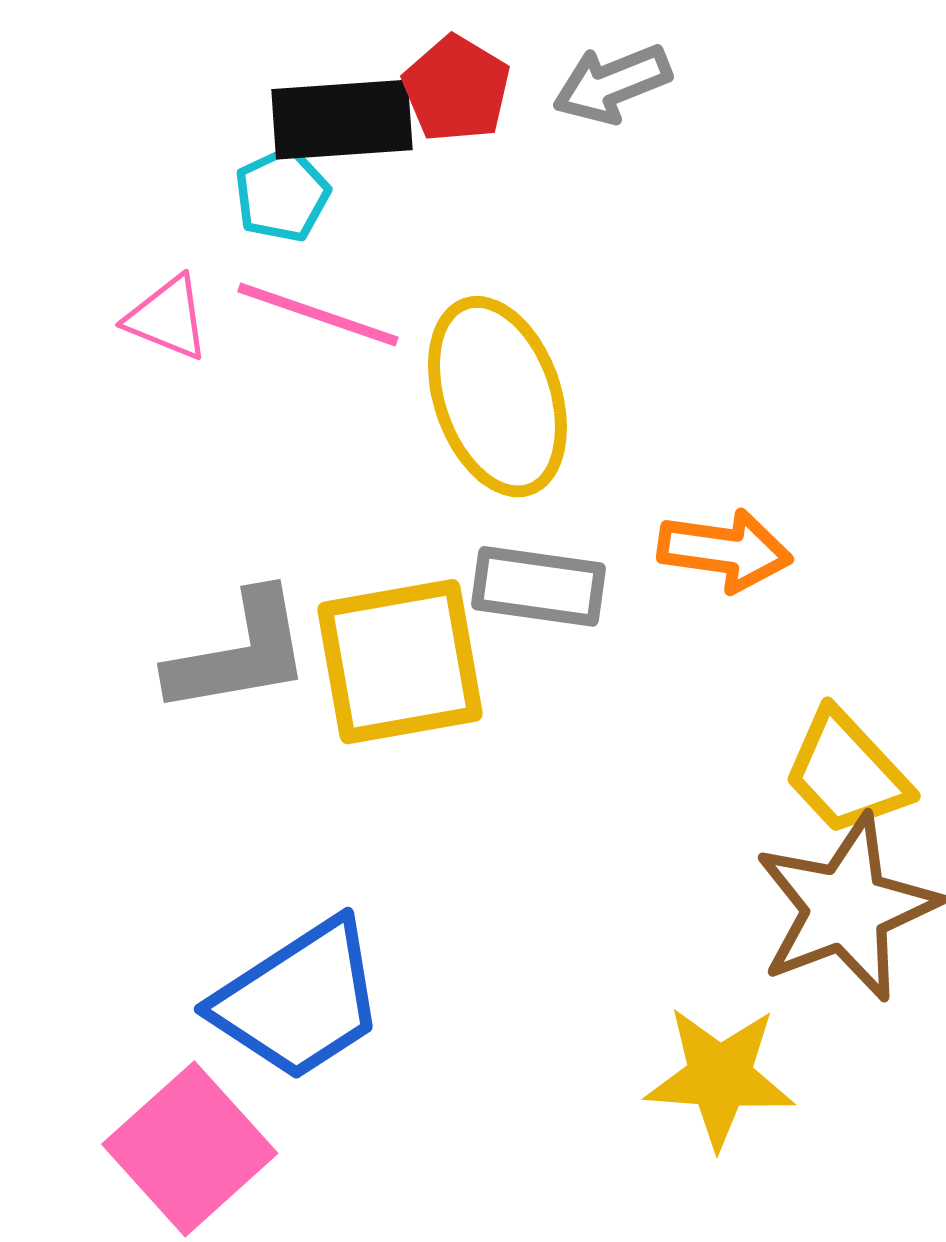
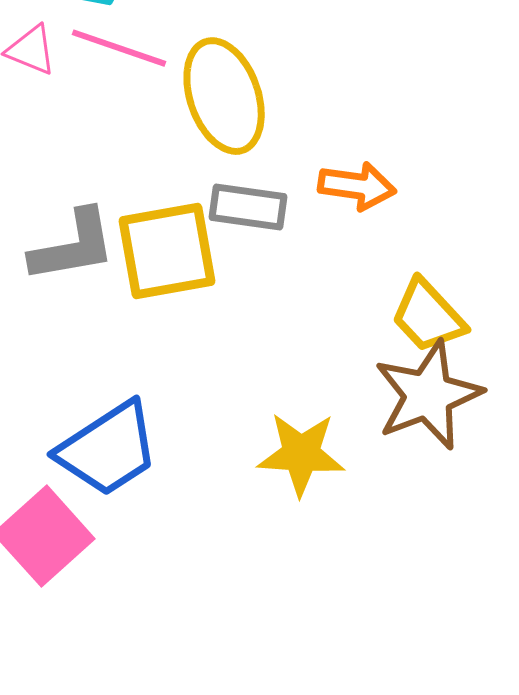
yellow star: (720, 1077) -> (301, 454), moved

